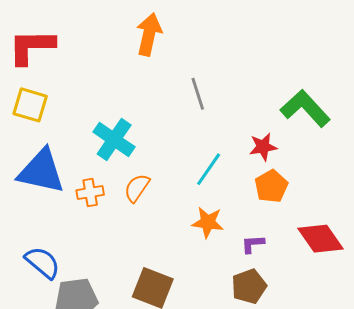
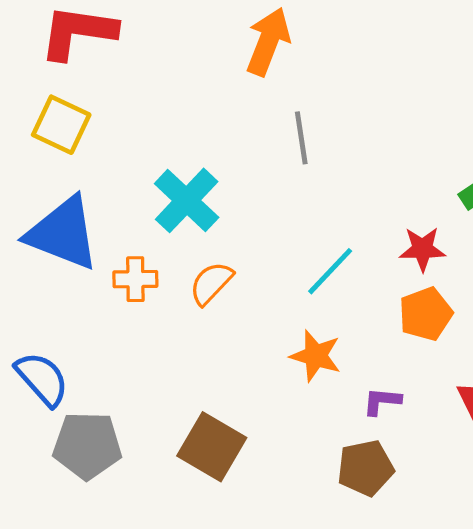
gray line: (198, 94) -> (301, 138), moved

